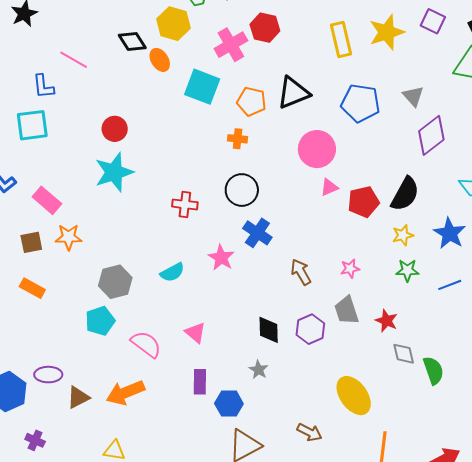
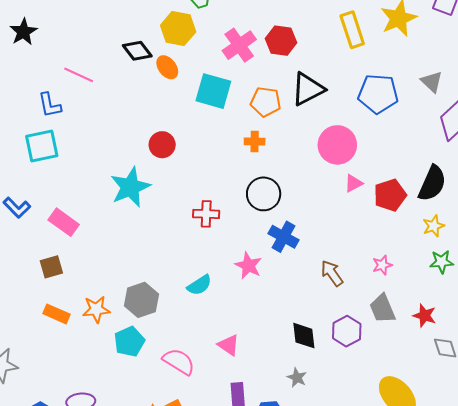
red hexagon: (265, 28) -> (281, 41), moved
red circle: (115, 129) -> (162, 145), moved
orange star: (69, 237) -> (96, 309), moved

